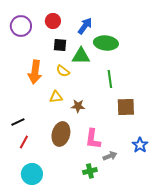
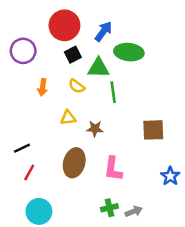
red circle: (53, 21) -> (64, 25), size x1.6
purple circle: (21, 26) -> (23, 51), moved
black square: (60, 45) -> (73, 55), turned -32
orange arrow: (35, 72) -> (43, 87), size x0.6
green line: (110, 79) -> (113, 92), moved
gray arrow: (110, 156) -> (134, 211), moved

